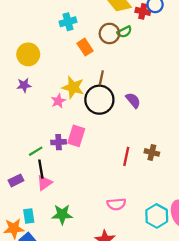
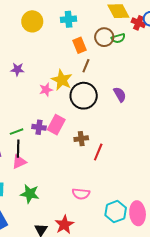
yellow circle: (28, 54) -> (32, 21), moved
brown line: (101, 78) -> (86, 66), moved
purple semicircle: (133, 100) -> (120, 95), moved
brown cross: (152, 152) -> (81, 139), moved, turned -32

